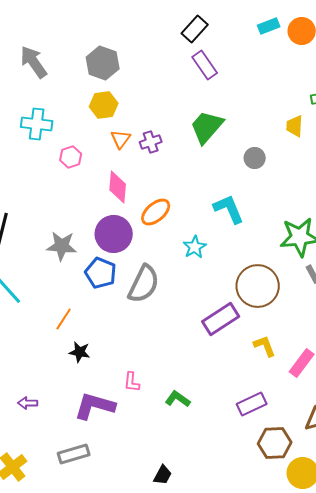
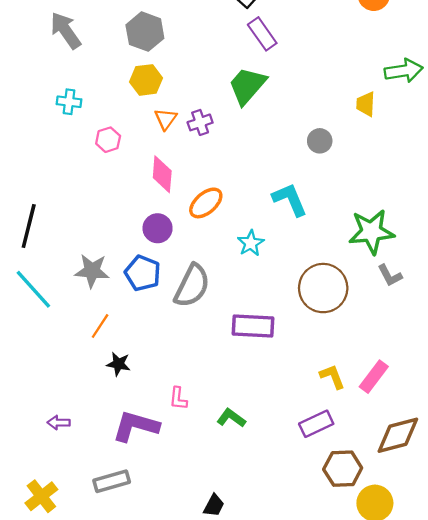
cyan cross: (37, 124) -> (69, 102), size x0.7
green trapezoid: (207, 127) -> (247, 86), moved
purple circle: (114, 234) -> (158, 228), size x0.7
gray star: (62, 246) -> (92, 271), moved
purple rectangle: (221, 319) -> (253, 326), moved, turned 36
yellow L-shape: (265, 346) -> (332, 377), moved

